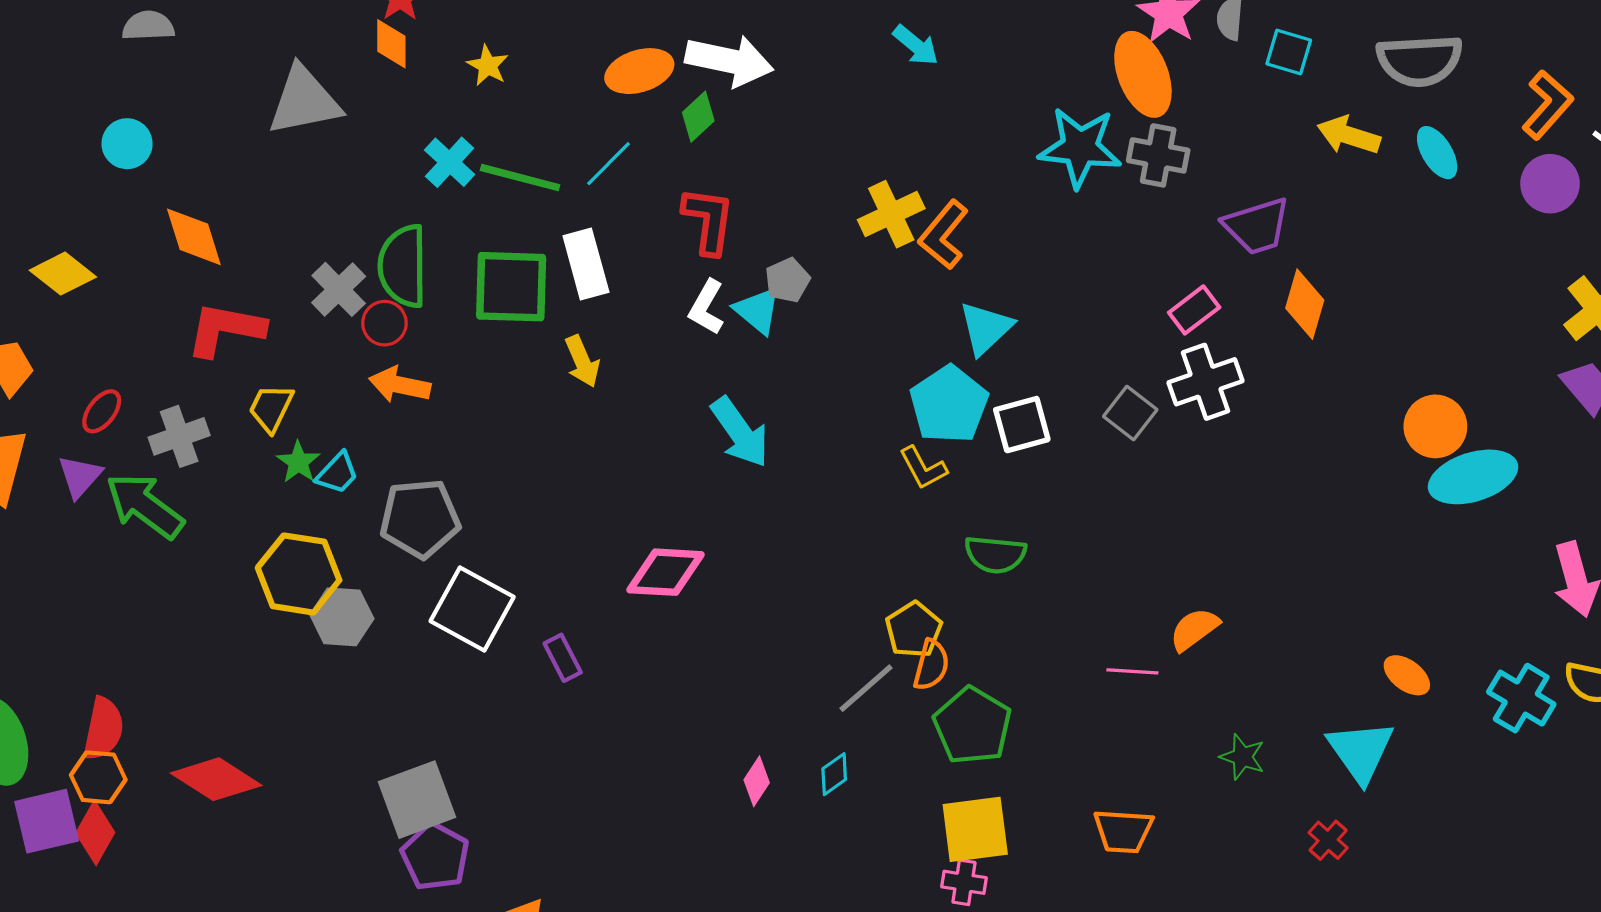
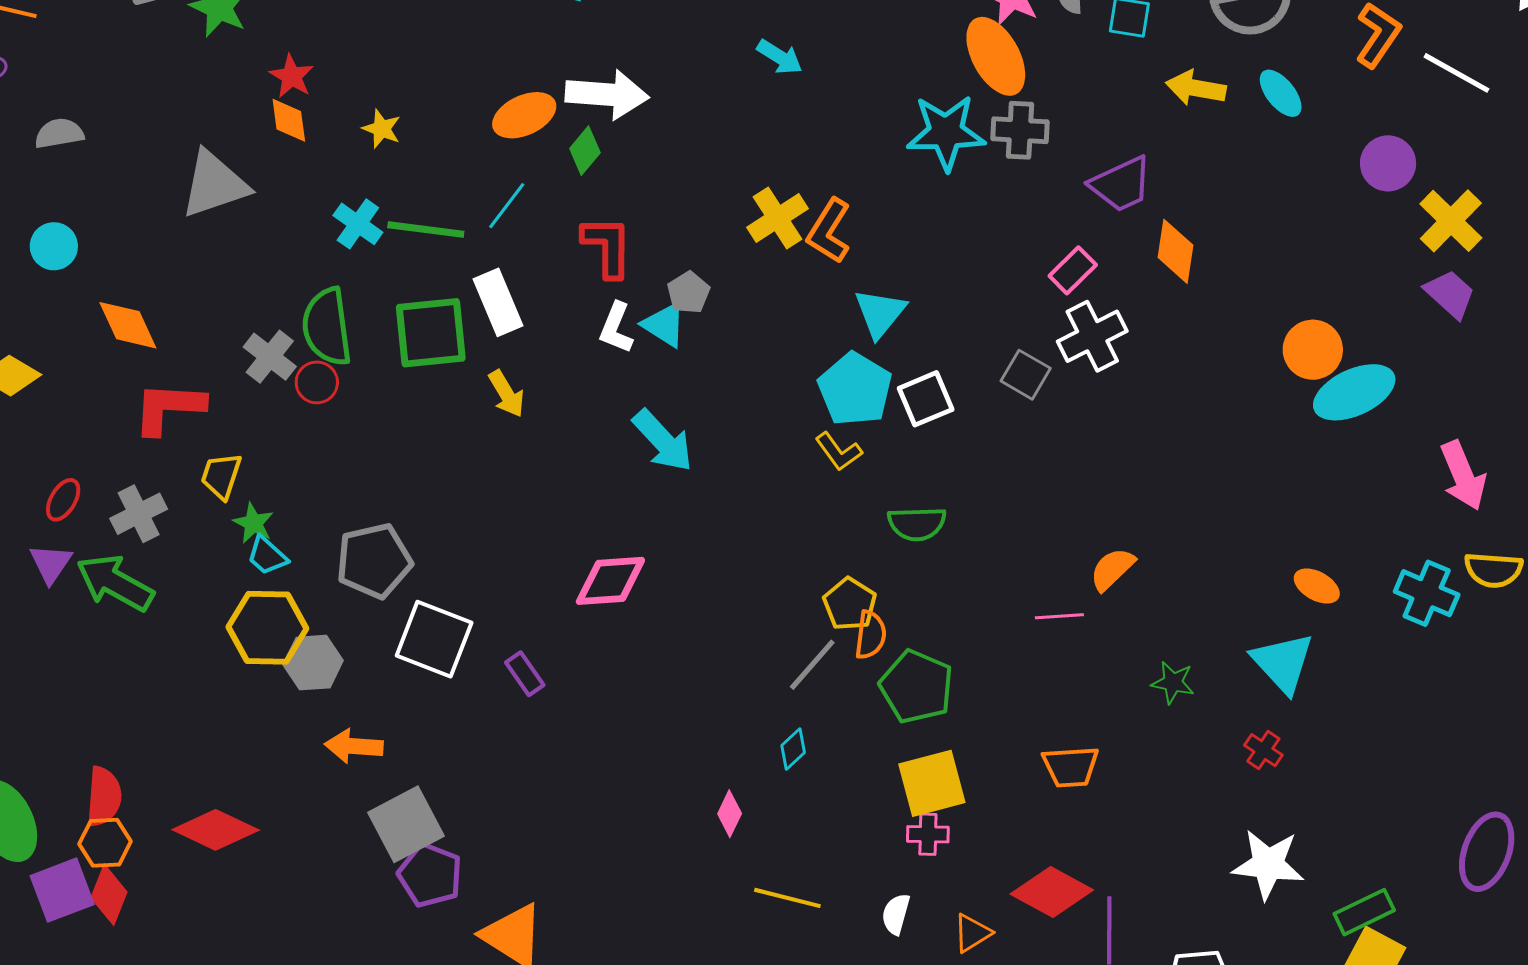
purple circle: (1550, 184) -> (1388, 163), moved
orange arrow: (400, 385) -> (354, 746), moved
cyan trapezoid: (337, 473) -> (267, 556), moved, turned 96
pink diamond: (757, 781) -> (730, 814), moved

